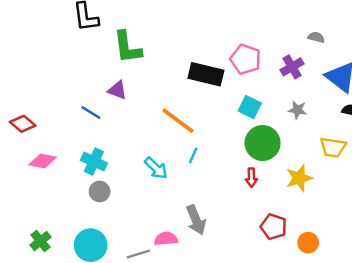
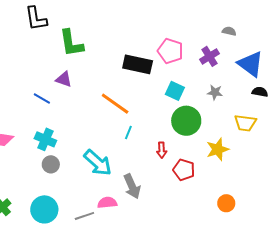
cyan arrow: (156, 168) -> (98, 163), moved, size x1.4
red arrow: (251, 178) -> (162, 150), moved
red pentagon: (274, 227) -> (184, 170), moved

